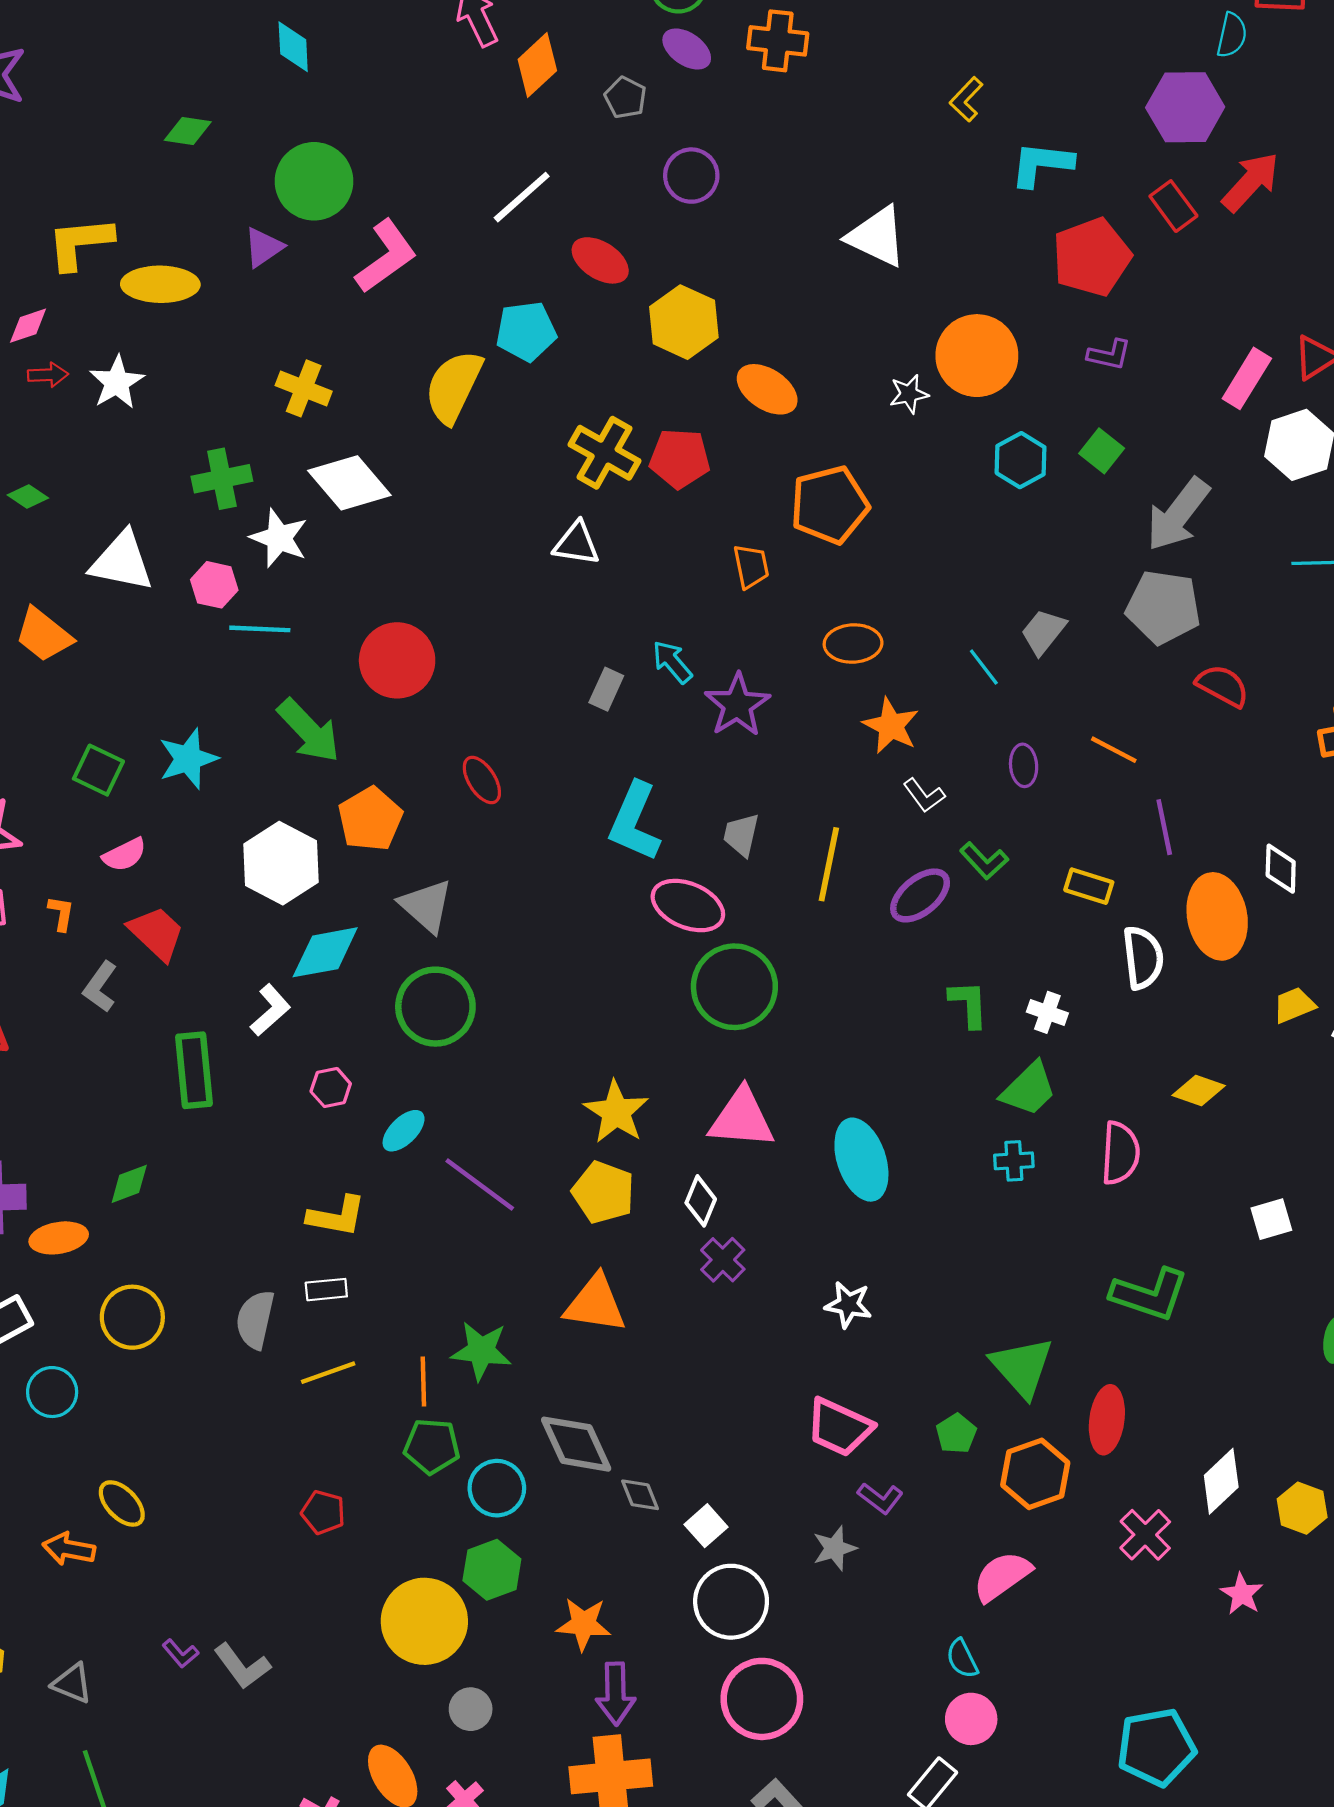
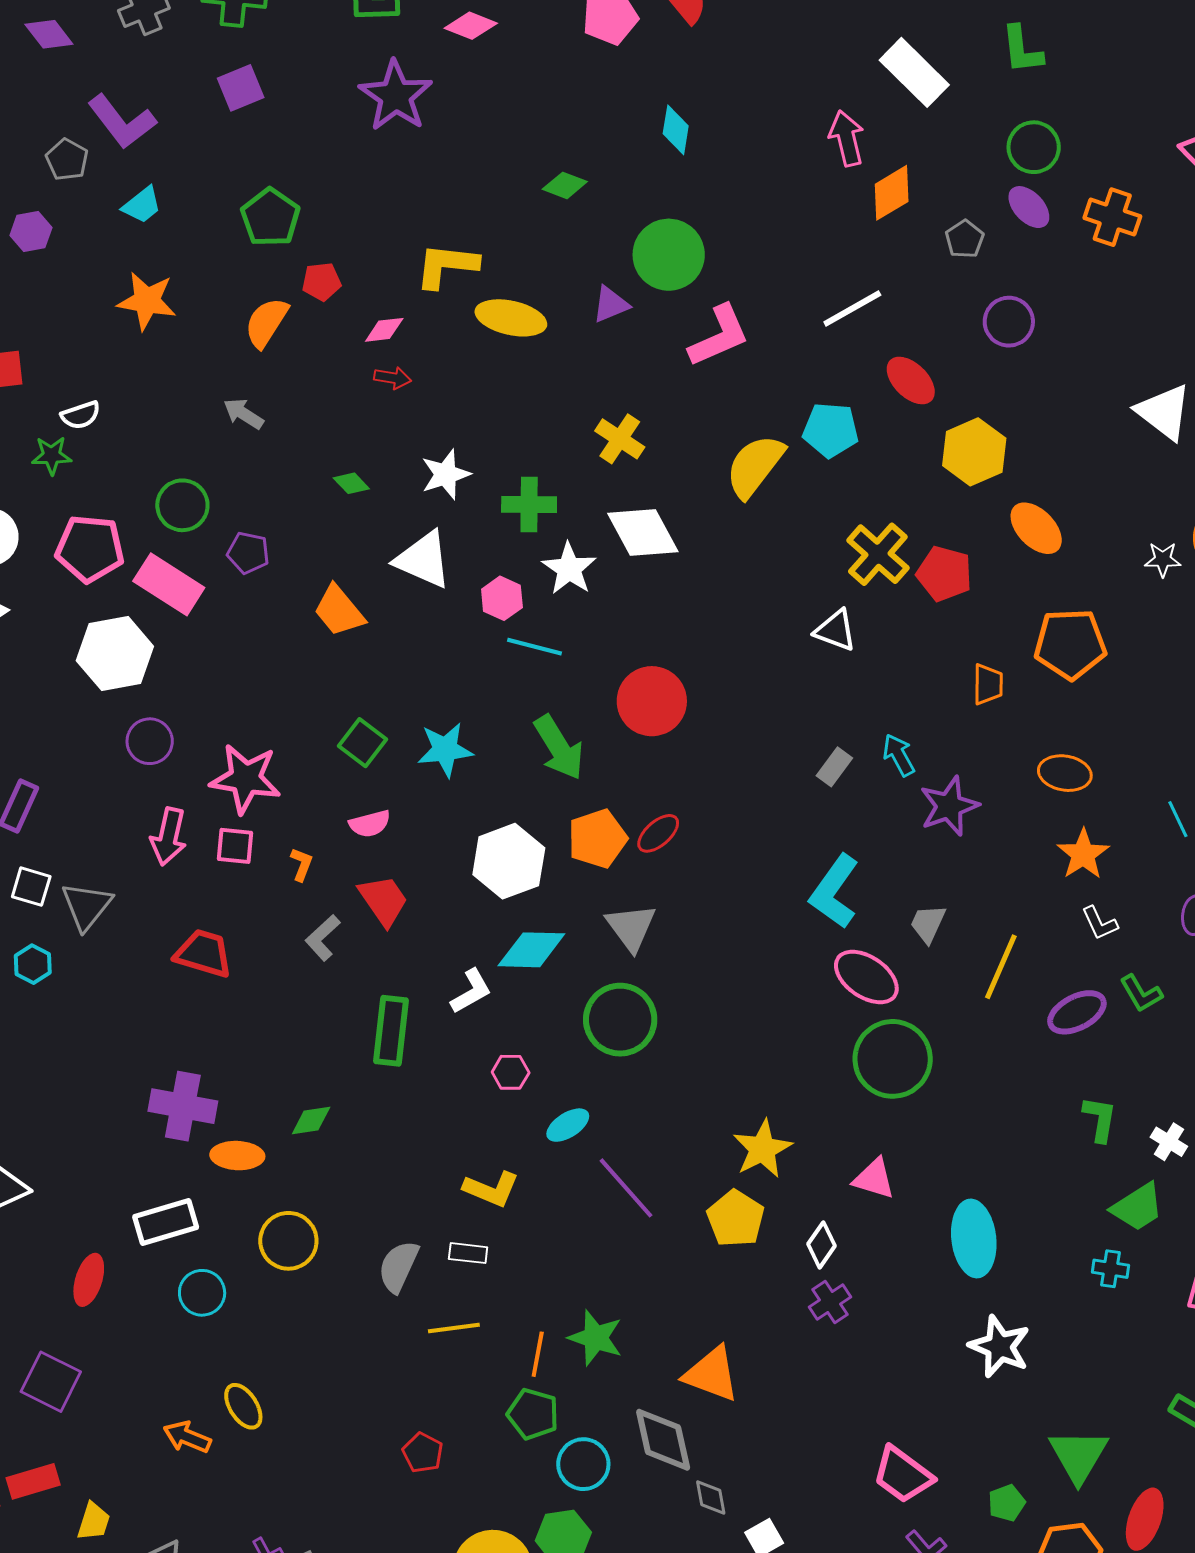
white star: (117, 382) -> (446, 474), moved
red ellipse: (482, 780) -> (658, 833), moved, turned 69
pink triangle: (742, 1118) -> (874, 1179), size x0.7
orange triangle: (595, 1304) -> (712, 1374), moved
white star: (848, 1305) -> (1000, 1346), moved, size x1.4

